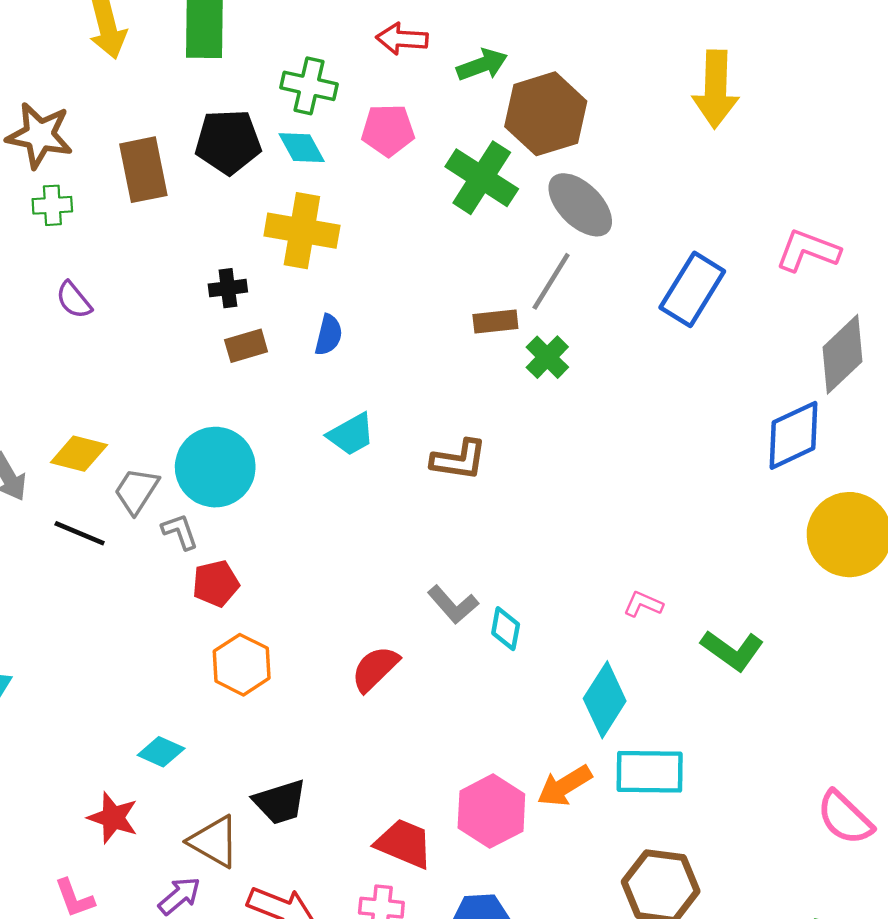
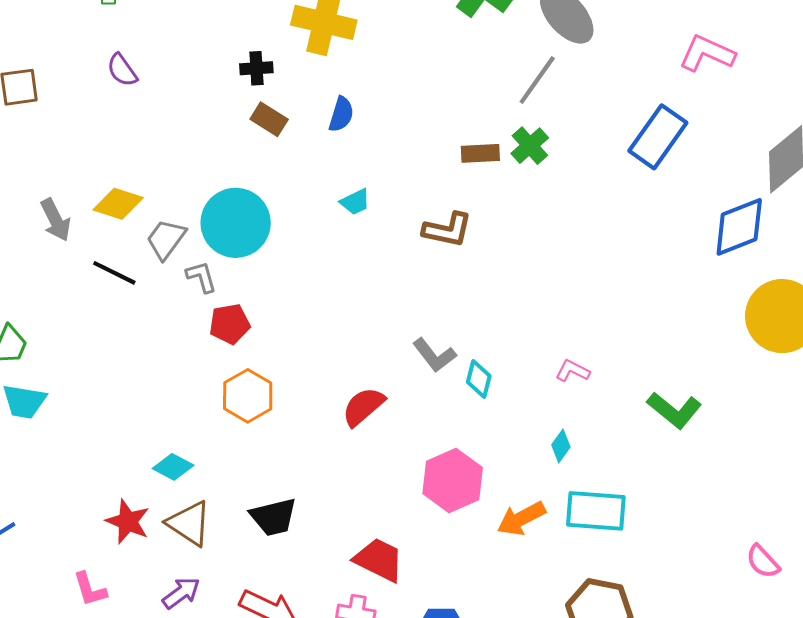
pink L-shape: (808, 251) -> (707, 53), moved
blue rectangle: (692, 289) -> (658, 137), moved
brown rectangle: (495, 322) -> (480, 153), moved
brown rectangle: (246, 346) -> (269, 119), turned 45
cyan trapezoid: (351, 434) -> (355, 202), size x0.7
pink L-shape: (643, 604) -> (573, 371), moved
cyan diamond: (605, 700) -> (561, 446), size x0.5
pink hexagon: (491, 811) -> (453, 480), moved
pink semicircle: (845, 818) -> (763, 562), size x0.7
brown triangle: (214, 842) -> (189, 523), moved

